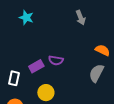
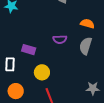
purple semicircle: (56, 60) -> (60, 39), moved
purple rectangle: (36, 66) -> (29, 50), turned 56

